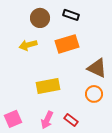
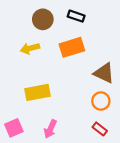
yellow rectangle: (48, 86) -> (37, 92), moved
red rectangle: (71, 120) -> (100, 129), moved

